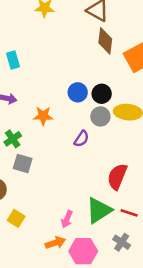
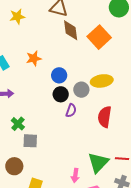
black circle: (102, 94) -> (61, 94), moved
orange star: (43, 116) -> (34, 58), moved
red semicircle: (117, 177) -> (105, 117), moved

